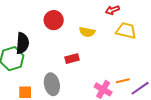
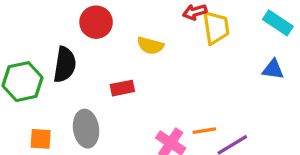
yellow trapezoid: (126, 31) -> (216, 28), moved, turned 65
black semicircle: (22, 43) -> (65, 65), moved

